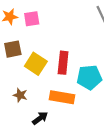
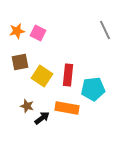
pink square: (32, 19) -> (38, 33), turned 35
black arrow: (40, 118) -> (42, 118), moved

